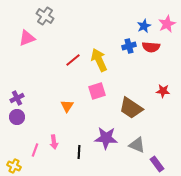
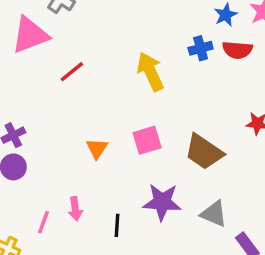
pink triangle: (27, 38) -> (30, 35), size x1.4
red line: (73, 60) -> (72, 72), moved
pink square: (97, 91) -> (147, 140), moved

